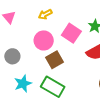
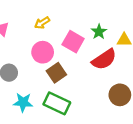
cyan star: (23, 84) -> (23, 102), turned 30

